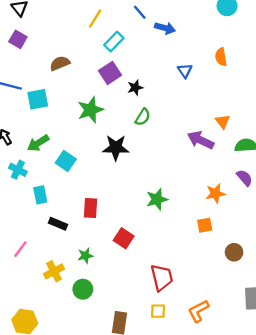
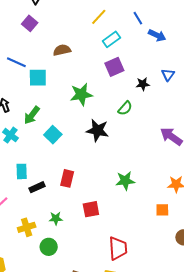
purple square: (110, 73) -> (114, 67), moved
black star: (135, 88) -> (143, 84), moved
green arrow: (38, 143) -> (32, 115), turned -30
cyan rectangle: (40, 195) -> (22, 171), moved
black rectangle: (58, 224) -> (37, 187), turned -56
red square: (124, 238) -> (91, 209), turned 36

